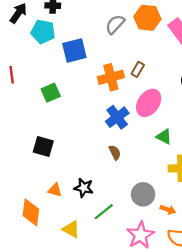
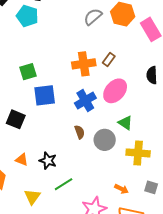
blue square: (74, 50) -> (45, 95), moved
gray circle: (143, 194) -> (105, 140), moved
yellow triangle: (71, 229) -> (32, 197), turned 30

